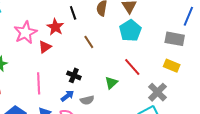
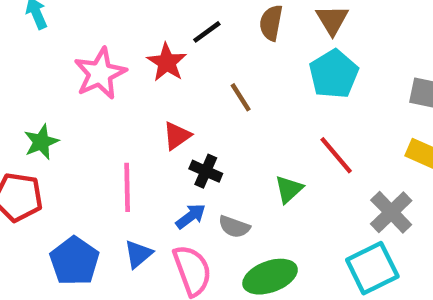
black line: (73, 13) -> (207, 32), turned 72
red triangle: (45, 47) -> (177, 136), moved
gray semicircle: (87, 100) -> (234, 227), turned 32

